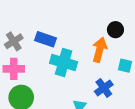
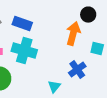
cyan cross: (64, 63) -> (24, 51), moved

